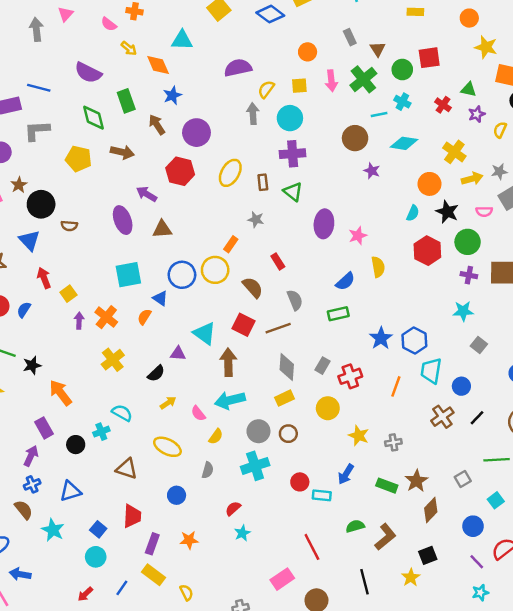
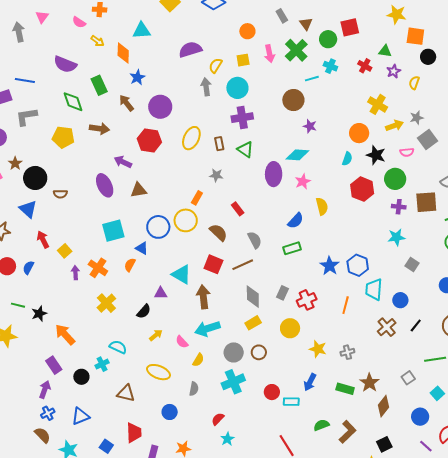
orange diamond: (158, 65) -> (123, 53), turned 30
cyan diamond: (404, 143) -> (297, 155), moved

